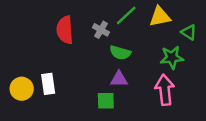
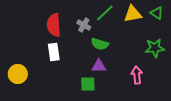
green triangle: (189, 32) -> (157, 13), moved
green star: (172, 57) -> (155, 48), moved
white rectangle: (48, 84) -> (54, 52), moved
pink arrow: (165, 90) -> (137, 75), size x0.7

